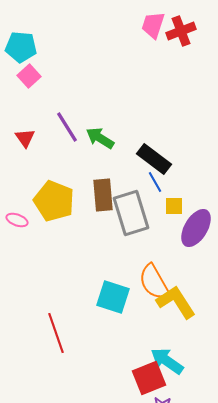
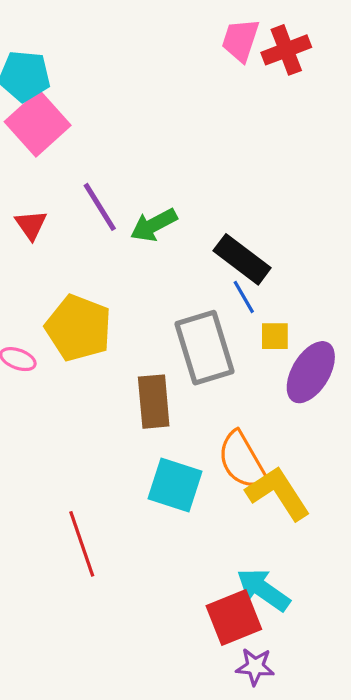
pink square: (29, 76) -> (38, 124), size x1.6
green arrow: (100, 138) -> (154, 225), turned -60
brown rectangle: (103, 195) -> (154, 402), moved

